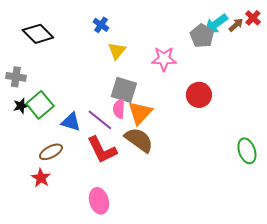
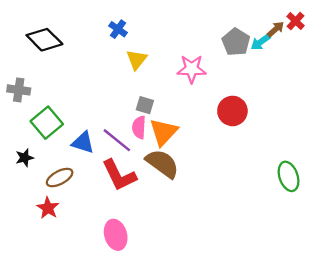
cyan arrow: (216, 24) -> (260, 42), moved, size x0.7
gray square: (124, 90) -> (145, 105), size x0.6
black star: (21, 106) -> (25, 158), moved

